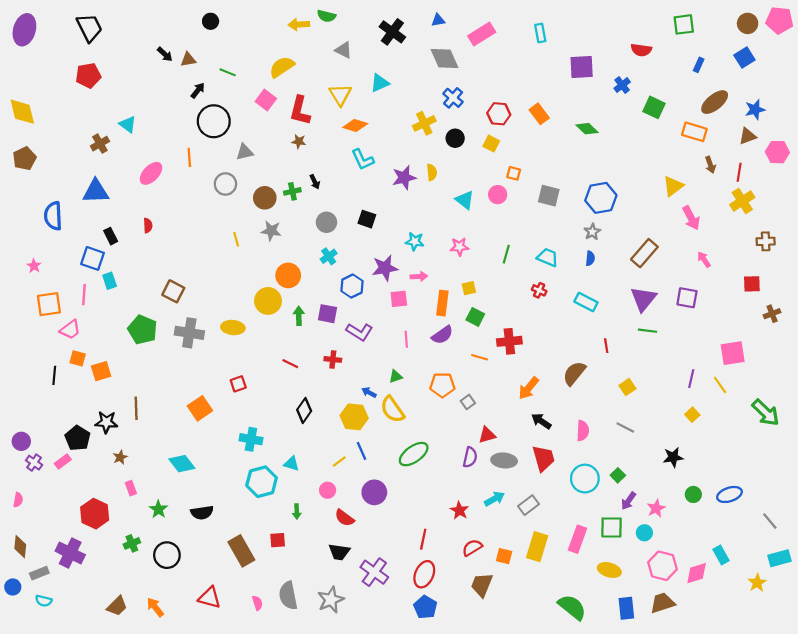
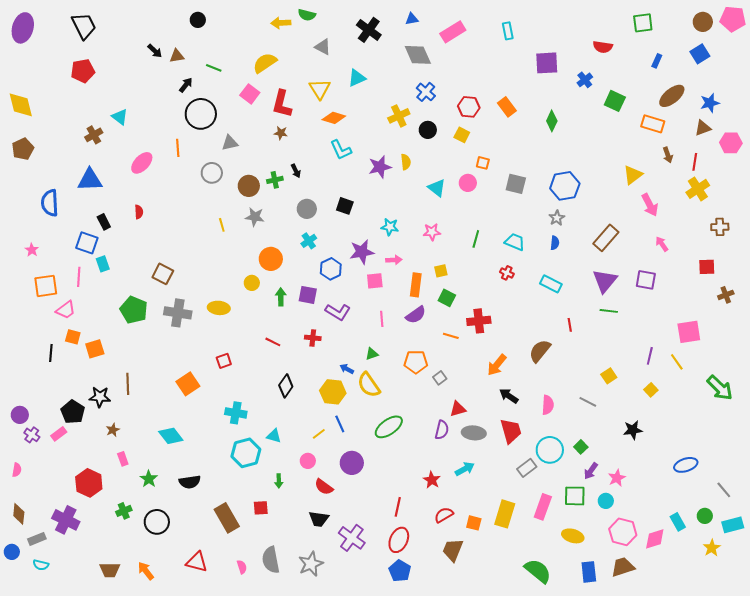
green diamond: (587, 129) -> (552, 121), turned 70
yellow circle: (268, 301) -> (252, 283), size x0.6
yellow square: (627, 387) -> (609, 376), moved
green circle: (693, 494) -> (705, 516), moved
gray rectangle: (529, 505) -> (527, 468), moved
brown trapezoid: (117, 606) -> (110, 570), turned 45

